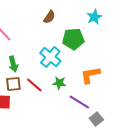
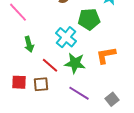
green star: (59, 83) -> (75, 63), size x1.5
brown square: (13, 84) -> (41, 84), moved
purple line: (79, 102) -> (79, 93), moved

